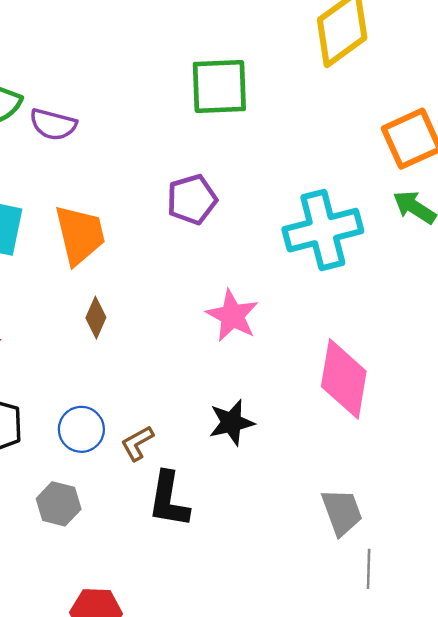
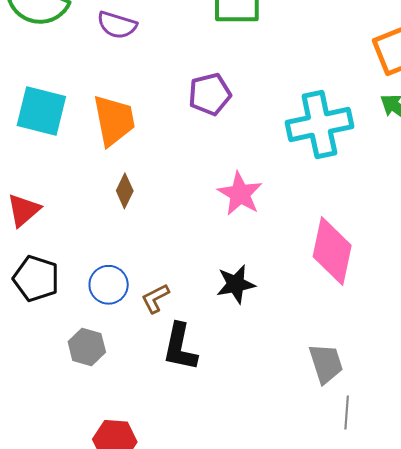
purple semicircle: (53, 124) -> (117, 25), moved

